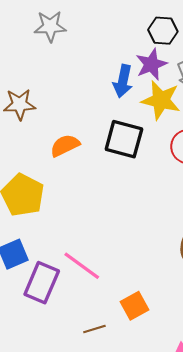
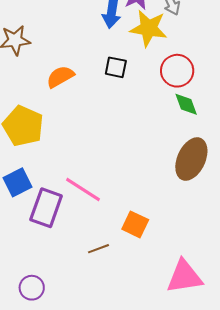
black square: (124, 139) -> (116, 67), size x0.6
orange square: (134, 306) -> (135, 224), turned -32

